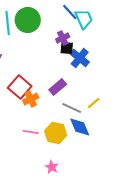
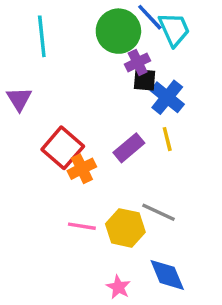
green circle: (28, 20) -> (118, 31), moved
yellow line: (94, 103) -> (167, 139), moved, turned -64
gray line: (72, 108) -> (158, 212), moved
blue diamond: (80, 127) -> (167, 275), moved

